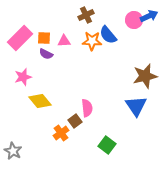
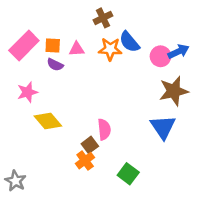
blue arrow: (149, 16) -> (179, 51), moved
pink circle: (134, 20) -> (161, 56), moved
orange cross: (61, 133) -> (85, 161), moved

